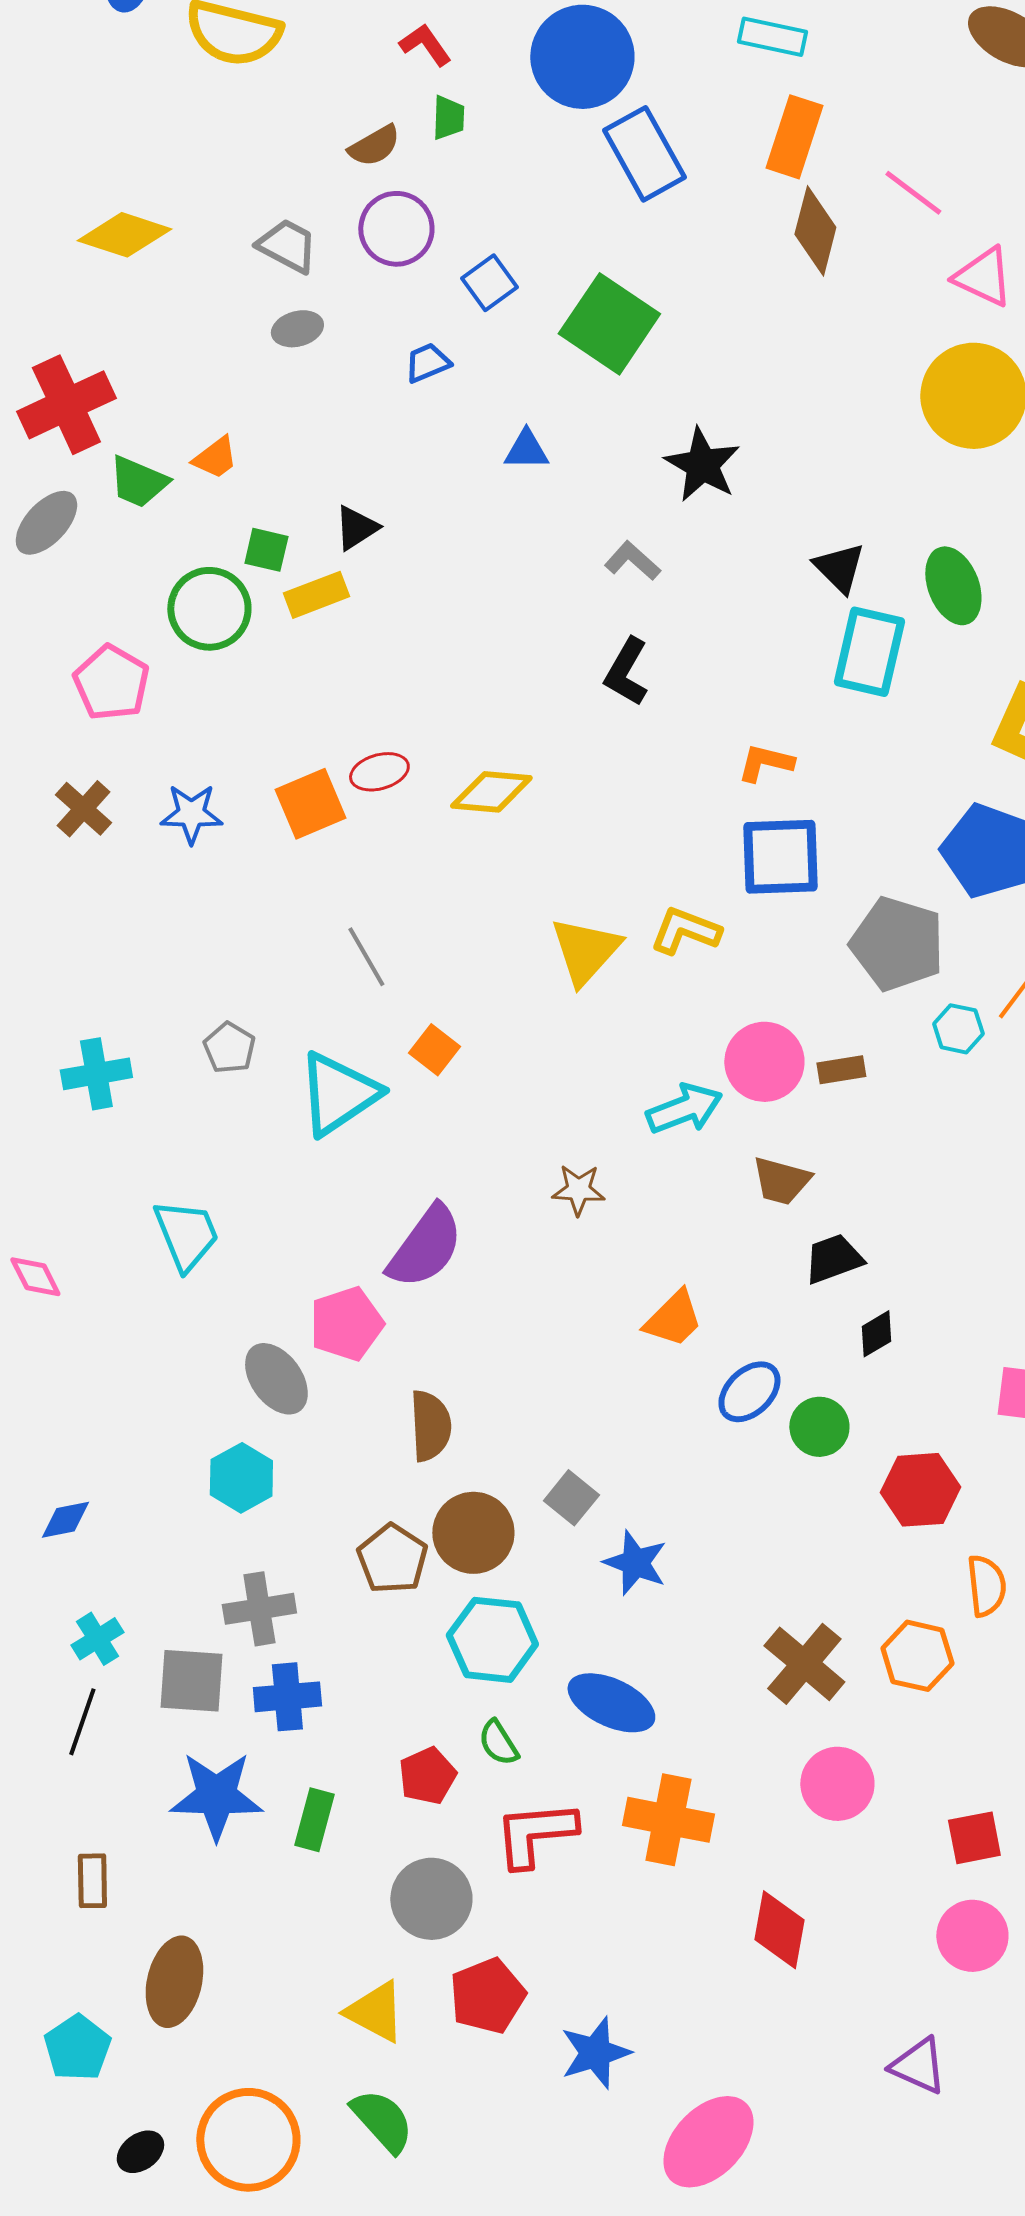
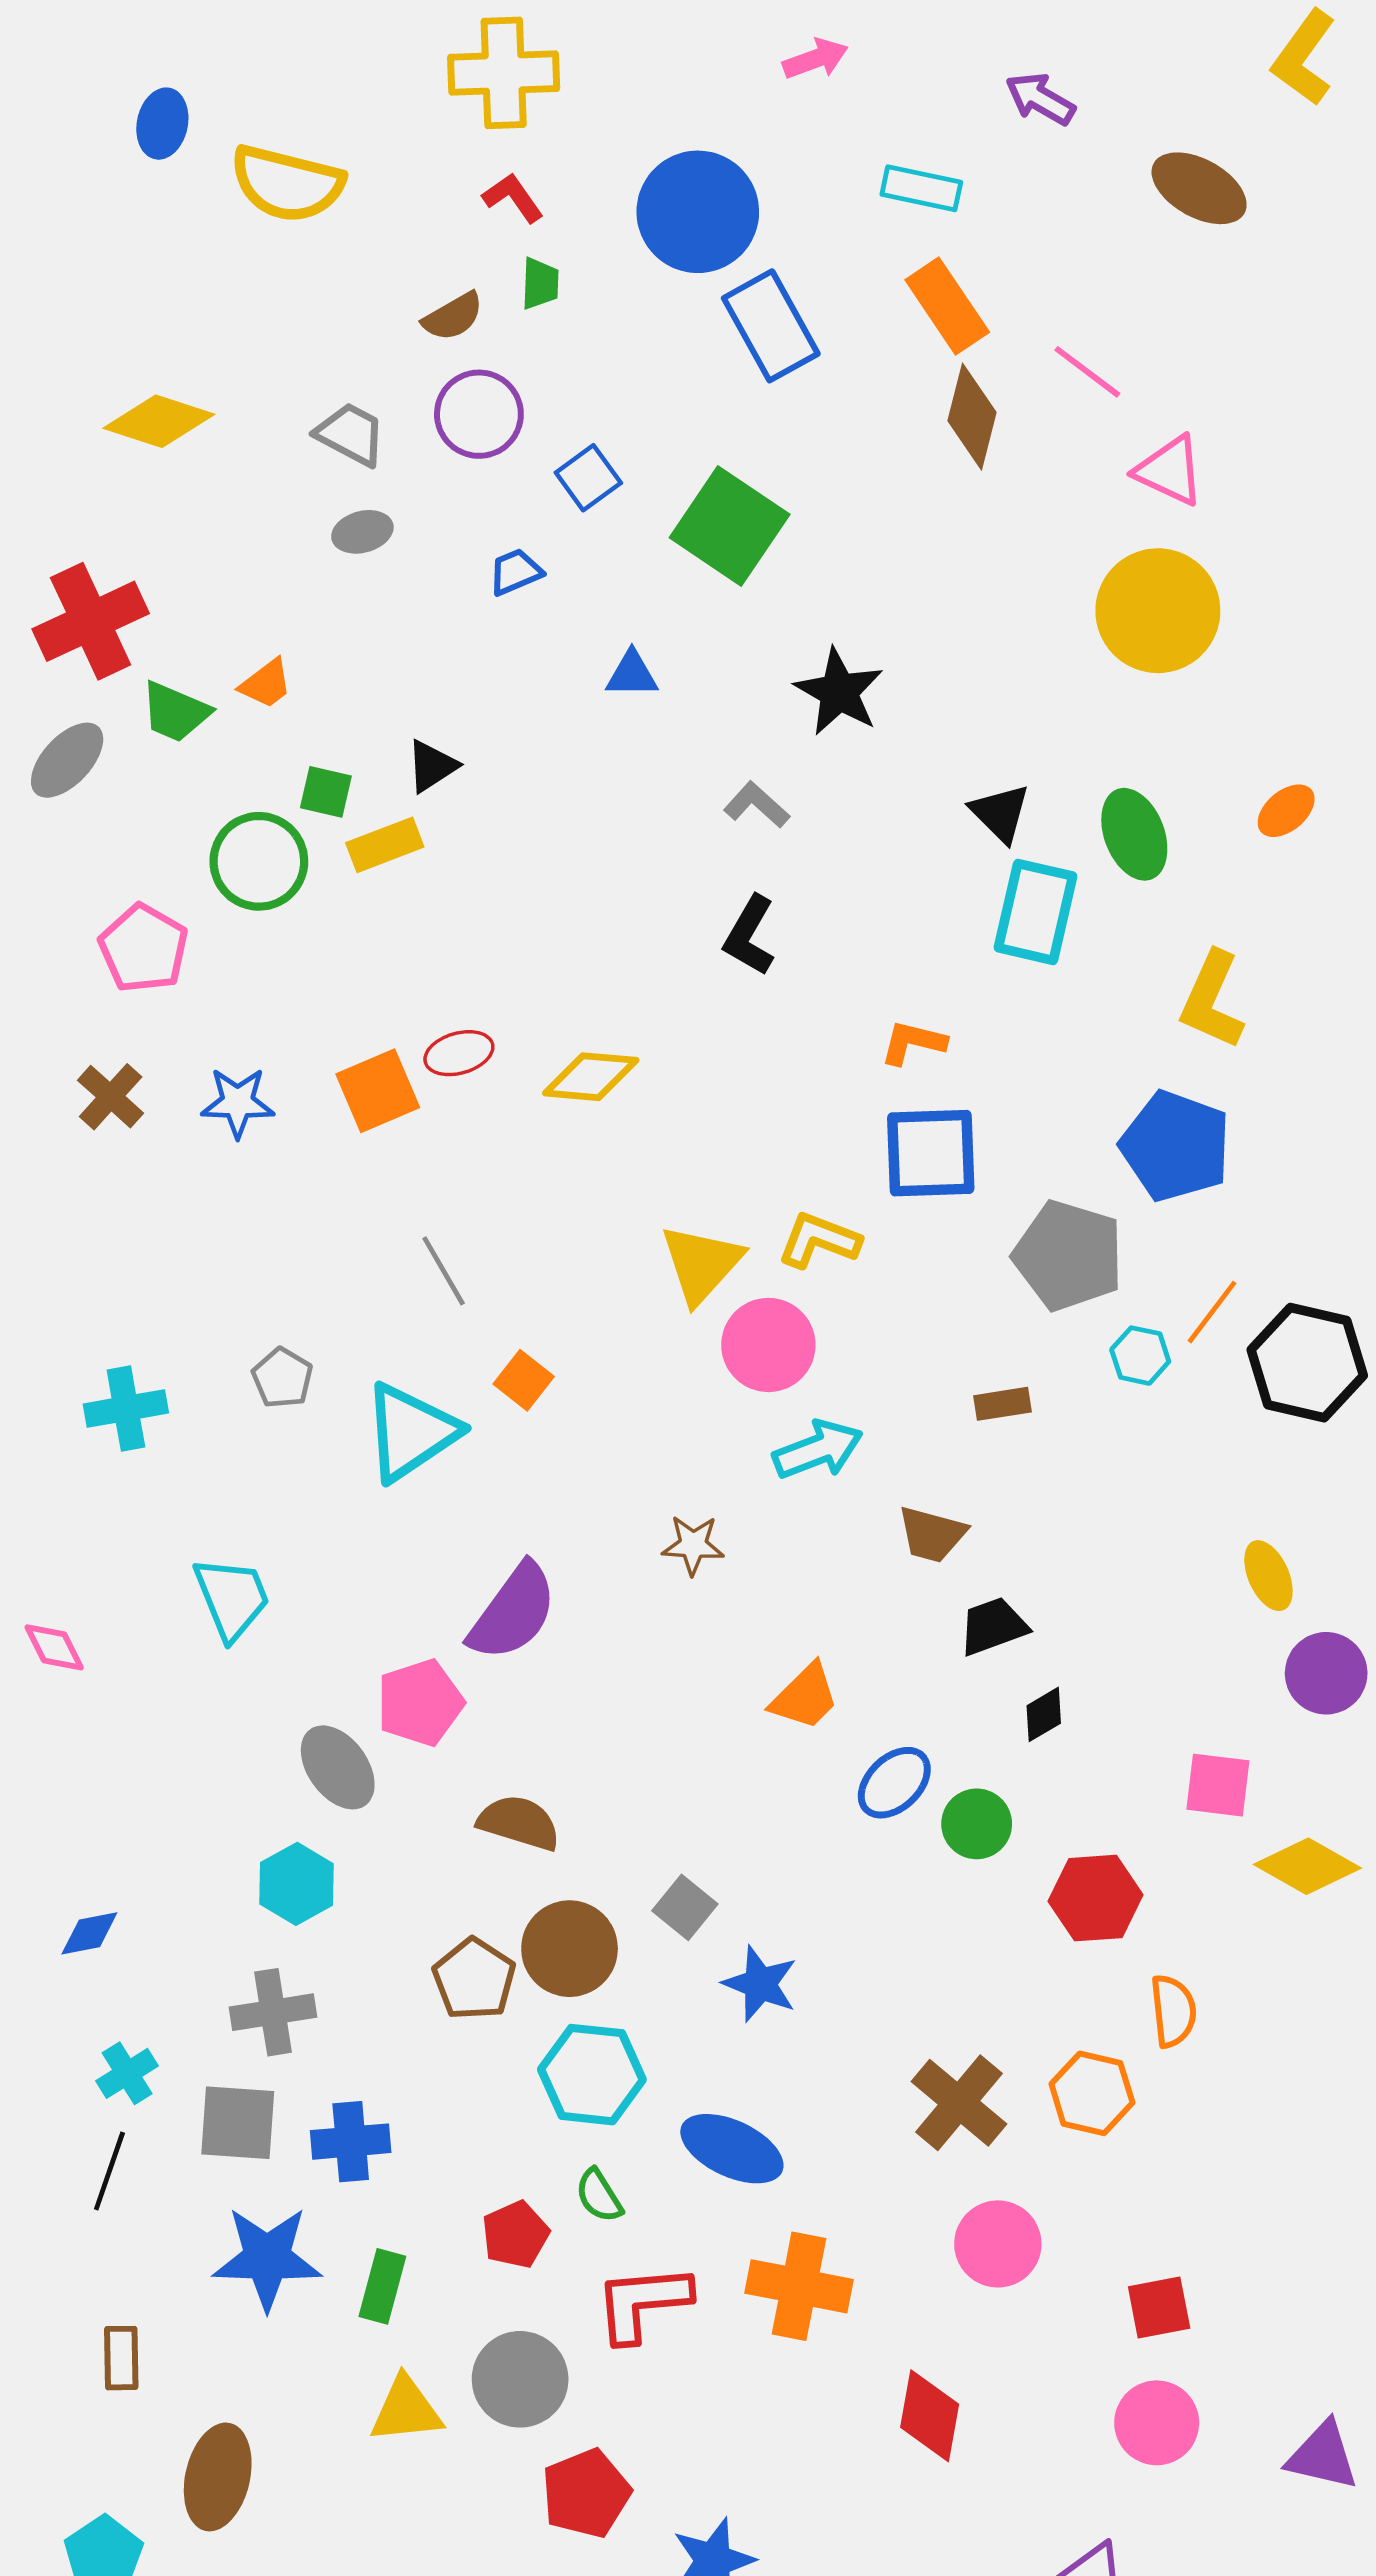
orange rectangle: (794, 137) -> (947, 306), turned -52
pink circle: (764, 1062) -> (768, 1345), moved
brown semicircle: (430, 1426) -> (519, 1823), turned -70
gray cross: (259, 1609) -> (273, 2012), moved
yellow triangle: (375, 2012) -> (406, 2410), moved, turned -34

